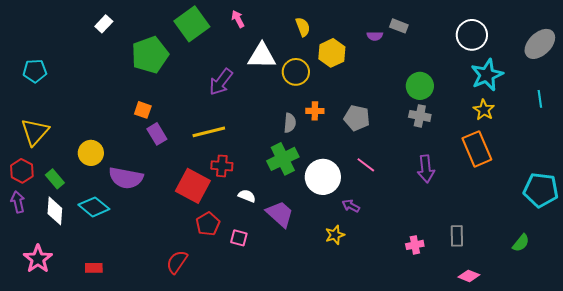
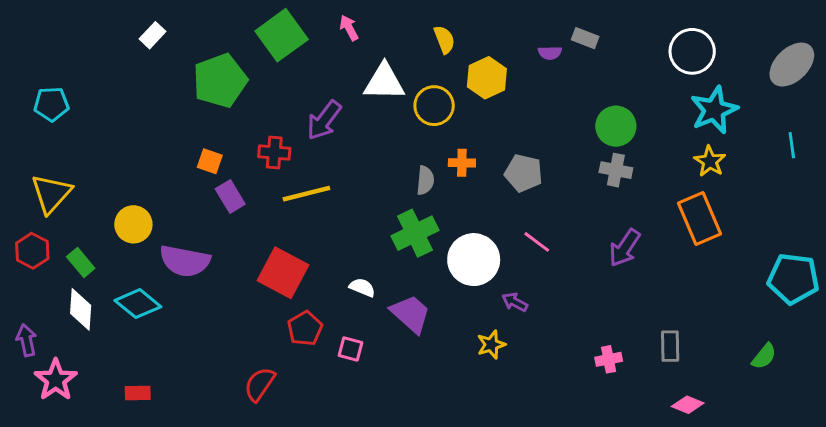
red cross: (222, 166) -> (274, 153), moved
purple arrow: (426, 169) -> (625, 248), turned 40
purple arrow: (18, 202) -> (26, 340), moved

